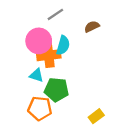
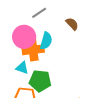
brown semicircle: (92, 27) -> (72, 24), turned 72

